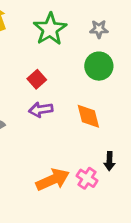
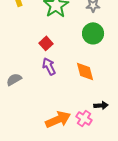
purple arrow: (41, 110) -> (49, 66), turned 72
black arrow: (109, 161) -> (101, 105), turned -96

